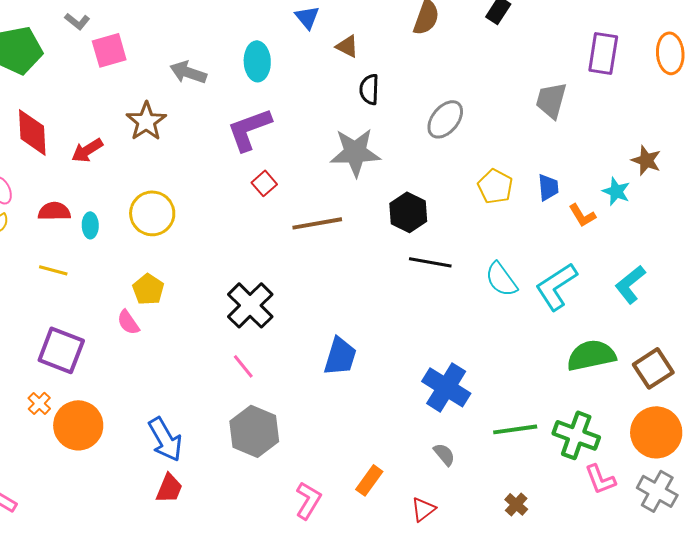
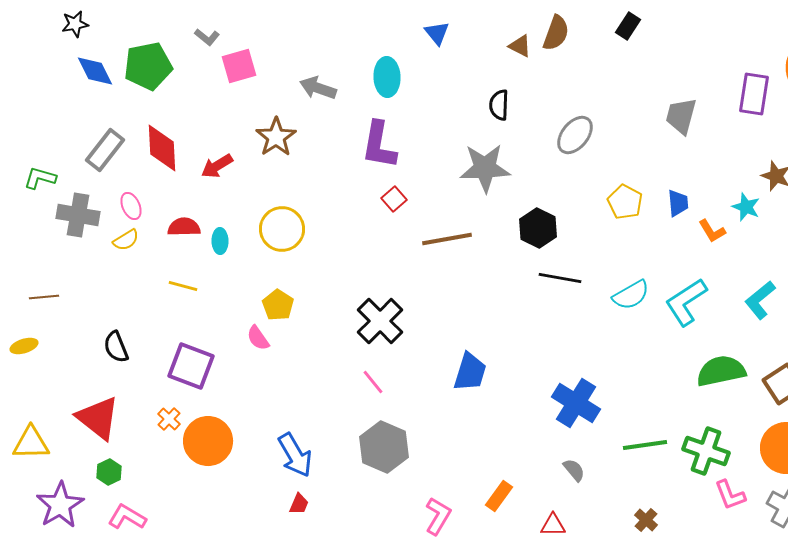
brown triangle: (347, 46) -> (520, 46), moved
purple rectangle: (603, 53) -> (754, 94), moved
purple L-shape: (249, 129) -> (379, 145), turned -60
cyan semicircle: (501, 279) -> (631, 295), turned -84
red trapezoid: (169, 488) -> (299, 504), size x0.7
red triangle: (423, 509) -> (553, 525), turned 36

